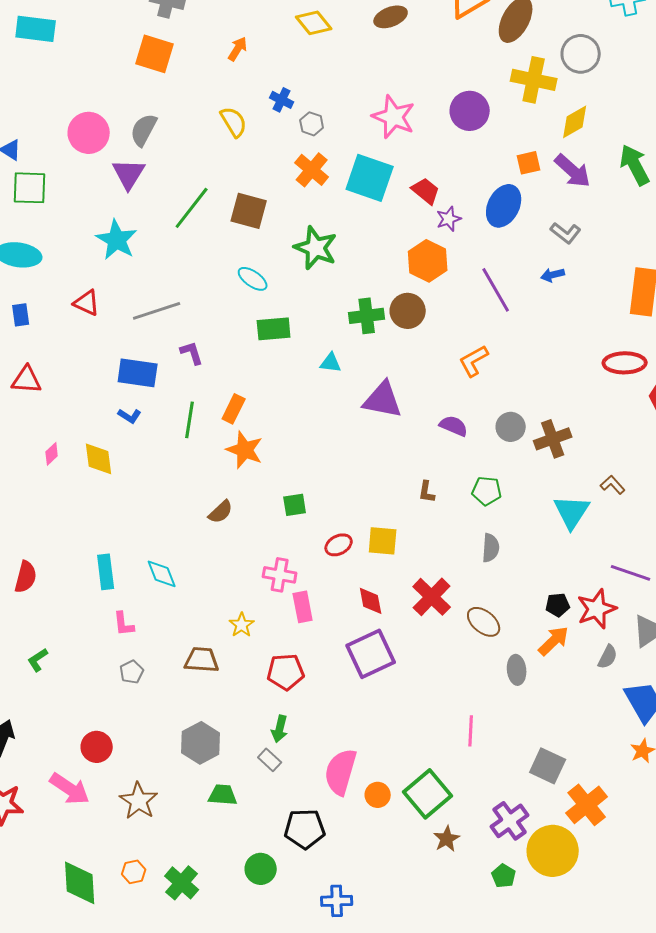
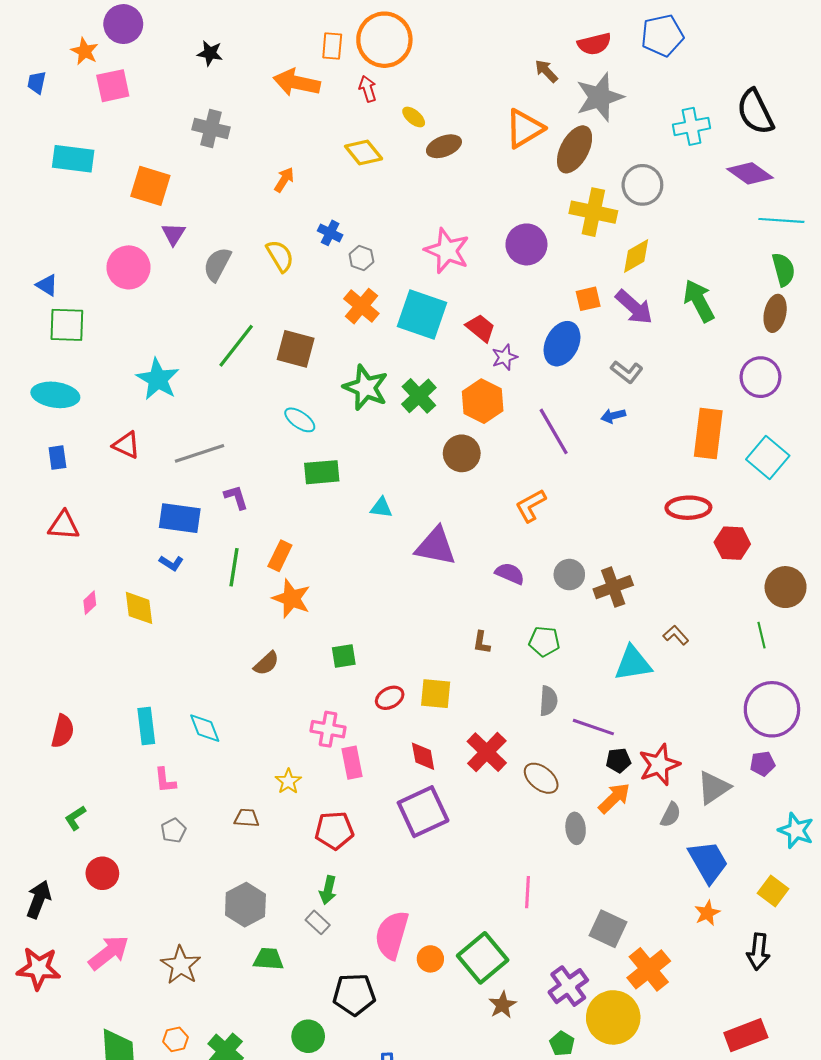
orange square: (155, 54) -> (150, 186), moved
gray semicircle: (144, 130) -> (217, 264), moved
purple triangle: (129, 174) -> (173, 234), moved, size x0.7
green cross: (367, 316) -> (419, 396), moved, turned -36
cyan triangle: (572, 512) -> (633, 663), turned 48
purple line: (631, 573) -> (593, 727), moved
brown trapezoid: (202, 660) -> (247, 818), size x0.7
red circle: (97, 747) -> (102, 873), moved
pink arrow: (70, 789) -> (109, 953), turned -72

